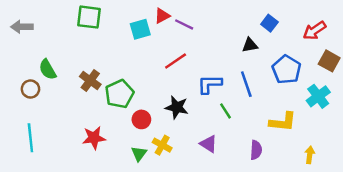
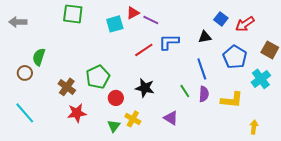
red arrow: (315, 30) -> (245, 24), moved
green semicircle: (48, 69) -> (39, 57), turned 48
brown cross: (90, 80) -> (67, 87), moved
blue L-shape: (210, 84) -> (169, 42), moved
cyan line: (30, 138) -> (25, 113), turned -35
purple semicircle: (256, 150) -> (204, 94), moved

